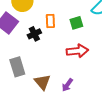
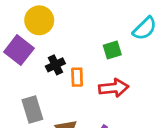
orange rectangle: (50, 21) -> (77, 77), moved

